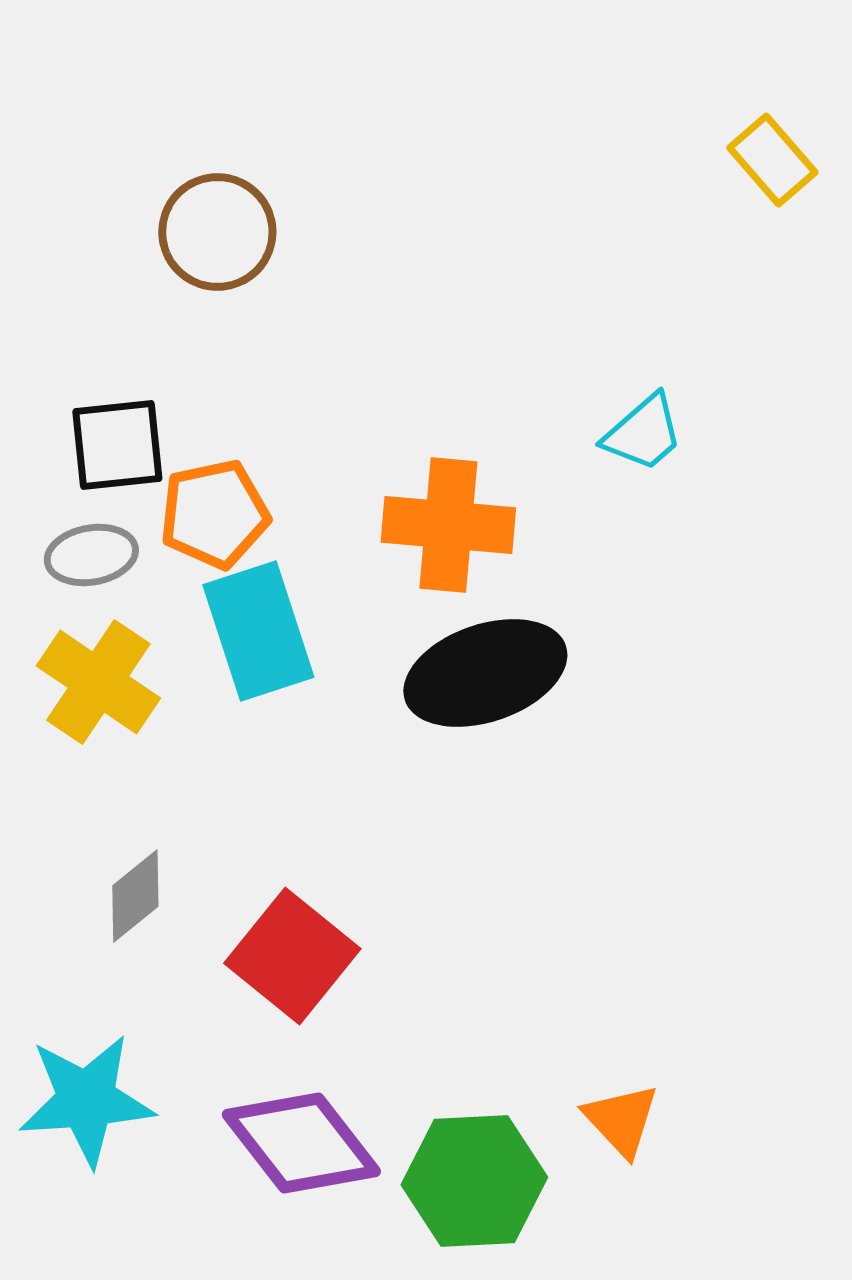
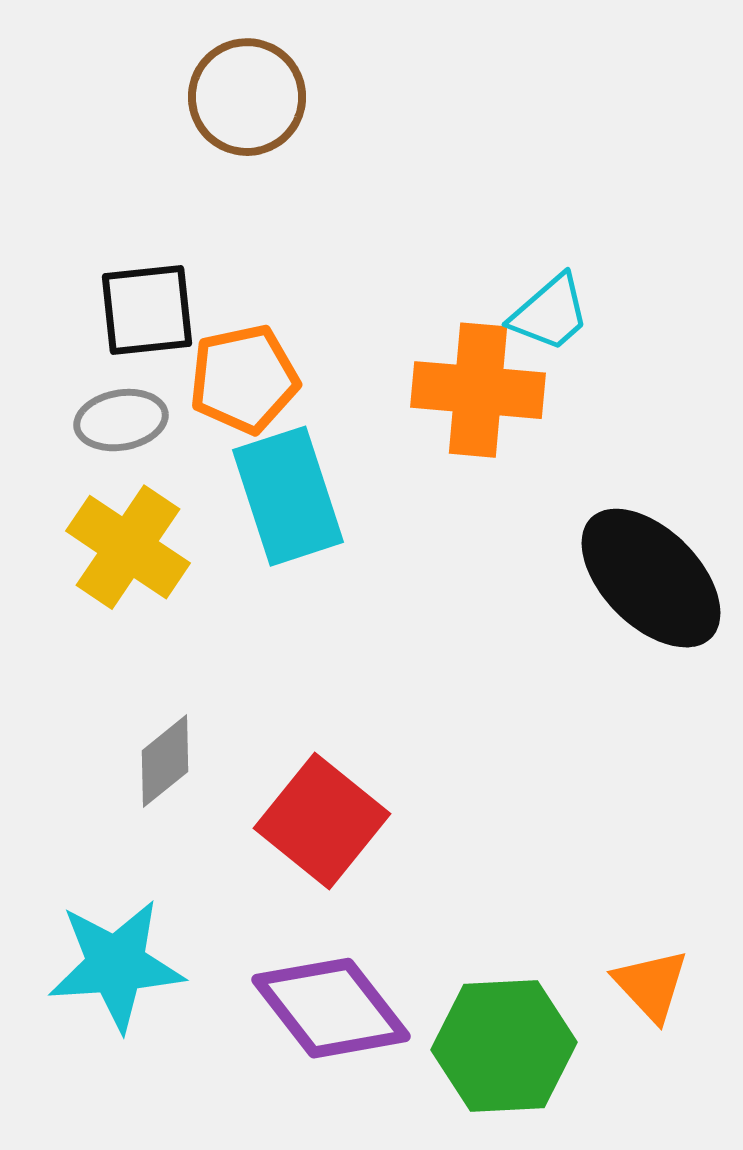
cyan trapezoid: (643, 433) -> (550, 313), moved
black ellipse: (485, 673) -> (651, 578), moved, turned 64

